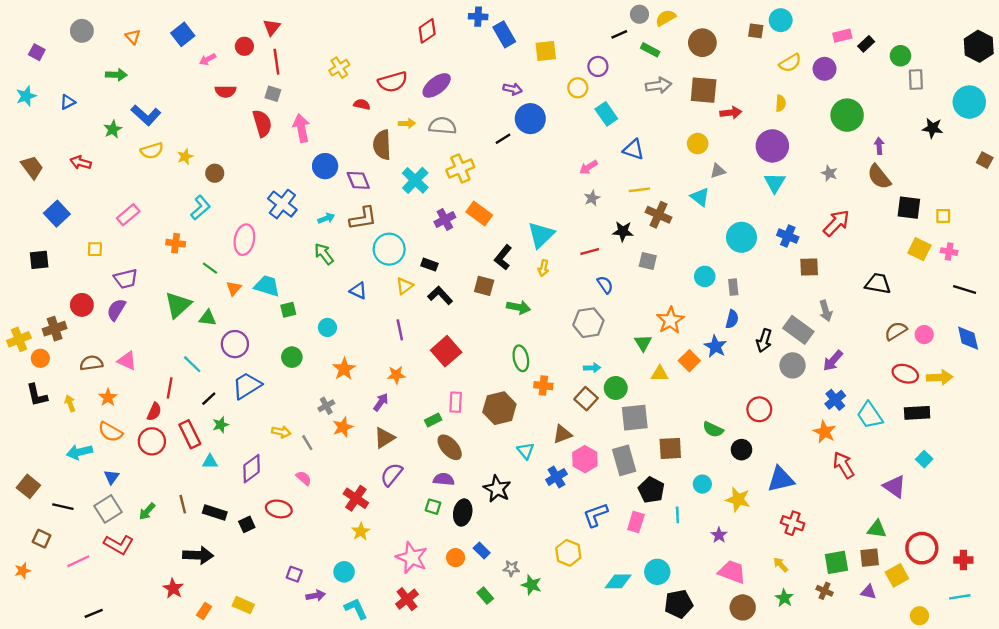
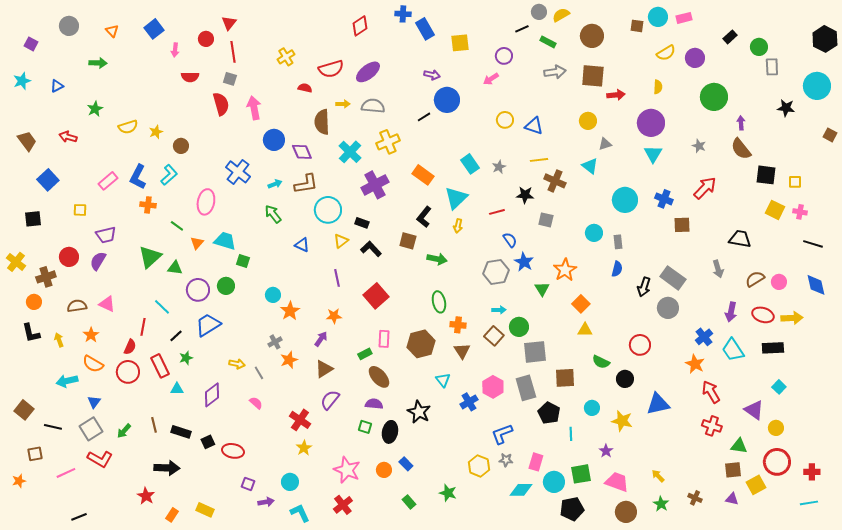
pink rectangle: (842, 36) -> (684, 18), moved
pink arrow: (208, 59) -> (175, 50), turned -56
yellow circle: (578, 88) -> (505, 120), moved
cyan rectangle: (606, 114) -> (470, 164), moved
blue L-shape: (146, 115) -> (138, 177), moved, turned 75
pink arrow: (588, 167) -> (491, 79), moved
orange rectangle: (479, 214) -> (423, 175), moved
purple cross: (445, 219) -> (375, 185), size x1.5
green square: (288, 310) -> (243, 261), turned 32
gray arrow: (826, 311) -> (718, 269), moved
cyan circle: (327, 327) -> (273, 295), moved
yellow cross: (19, 339) -> (16, 262), moved, turned -30
blue star: (715, 346) -> (524, 262), moved
green circle: (292, 357) -> (226, 286), moved
purple arrow: (833, 361) -> (731, 312), moved, turned -30
yellow triangle: (660, 374) -> (585, 330), moved
brown triangle: (562, 434) -> (462, 351), moved, turned -42
red ellipse: (279, 509) -> (233, 451), moved
pink rectangle: (636, 522) -> (536, 462), moved
red cross: (793, 523) -> (712, 426), moved
brown square: (42, 539) -> (35, 454), turned -35
green square: (836, 562) -> (581, 474), moved
gray star: (511, 568) -> (506, 460), moved
yellow circle: (919, 616) -> (776, 428), moved

